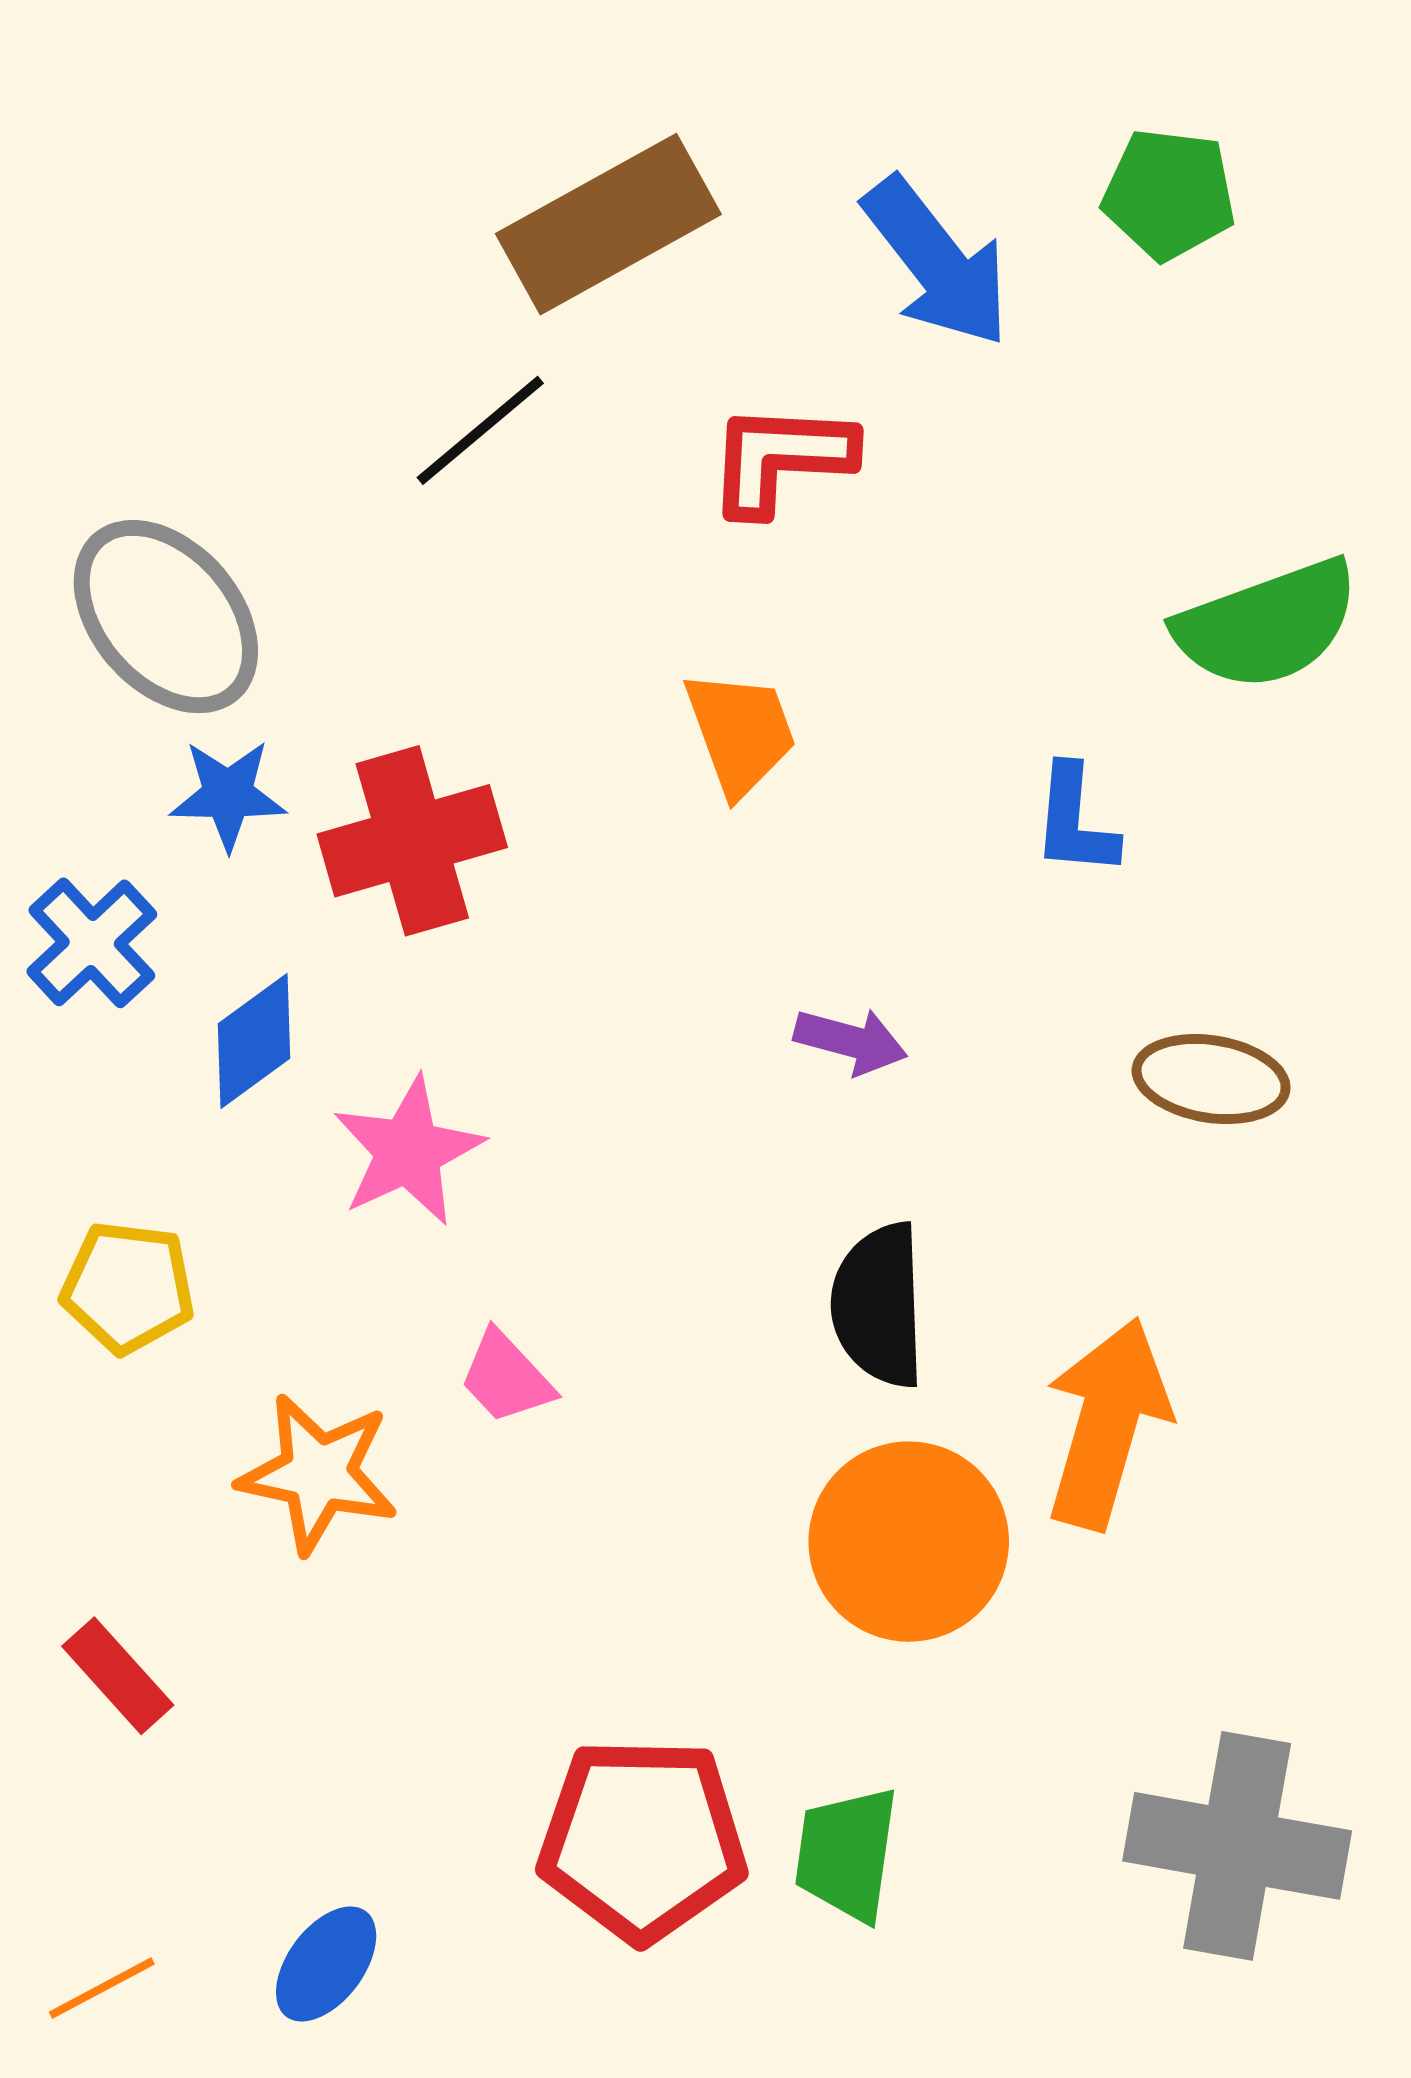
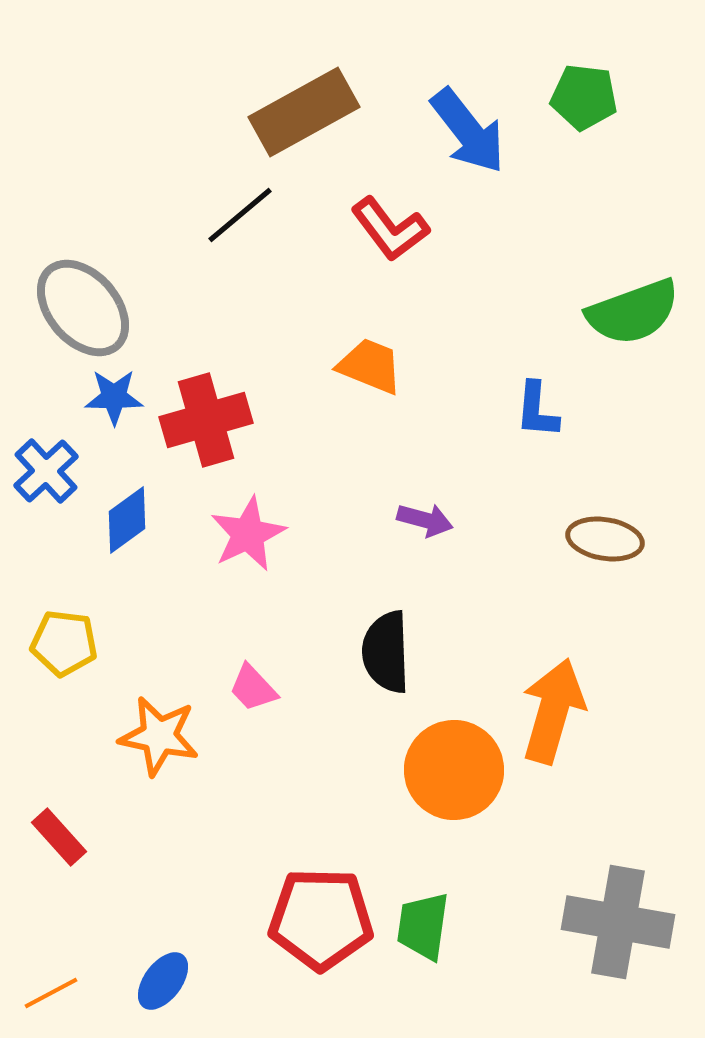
red L-shape: (781, 458) -> (390, 229), turned -130
orange trapezoid: (741, 733) -> (370, 366), turned -48
pink star: (408, 1151) -> (248, 534), moved
black semicircle: (879, 1305) -> (386, 652), moved

